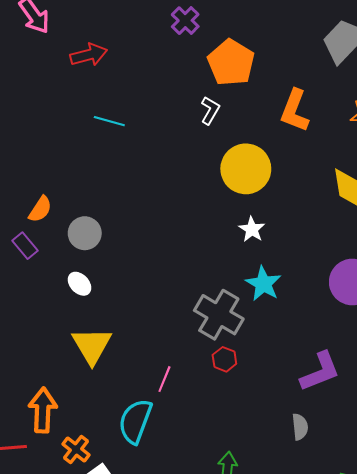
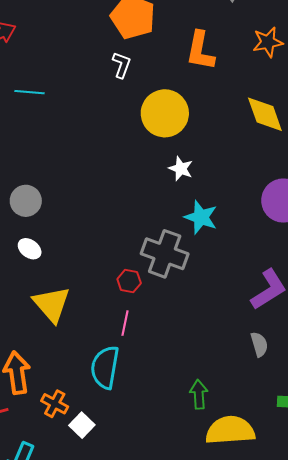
red hexagon: (224, 359) -> (129, 281), moved

